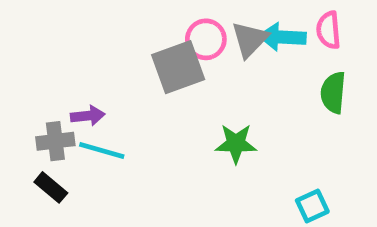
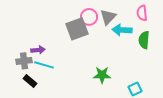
cyan arrow: (282, 37) -> (122, 30), moved
green star: (236, 143) -> (102, 75), moved
black rectangle: (51, 187) -> (30, 81), moved

